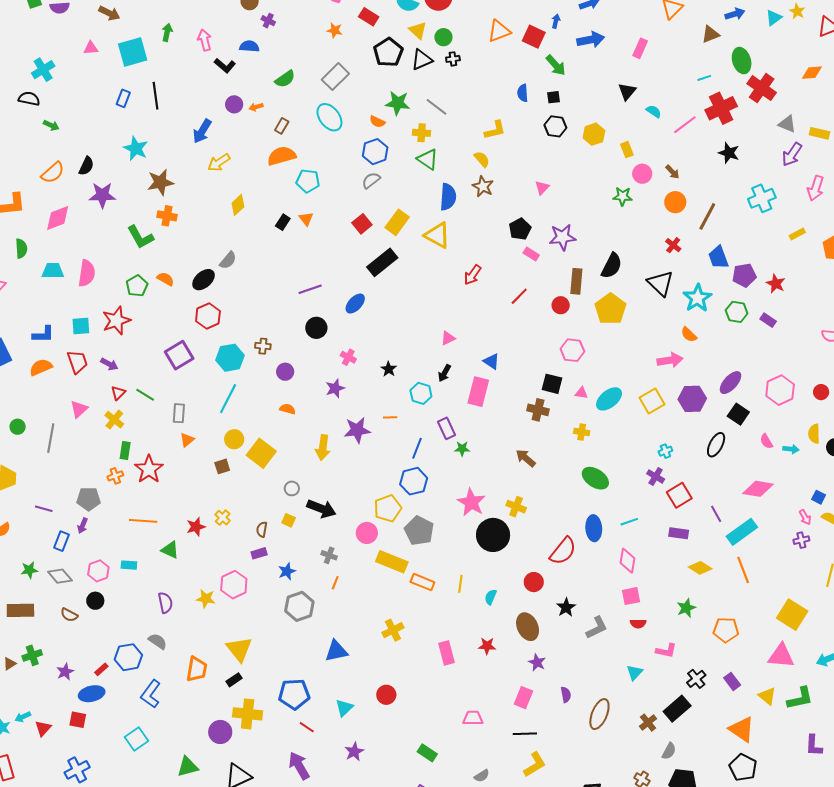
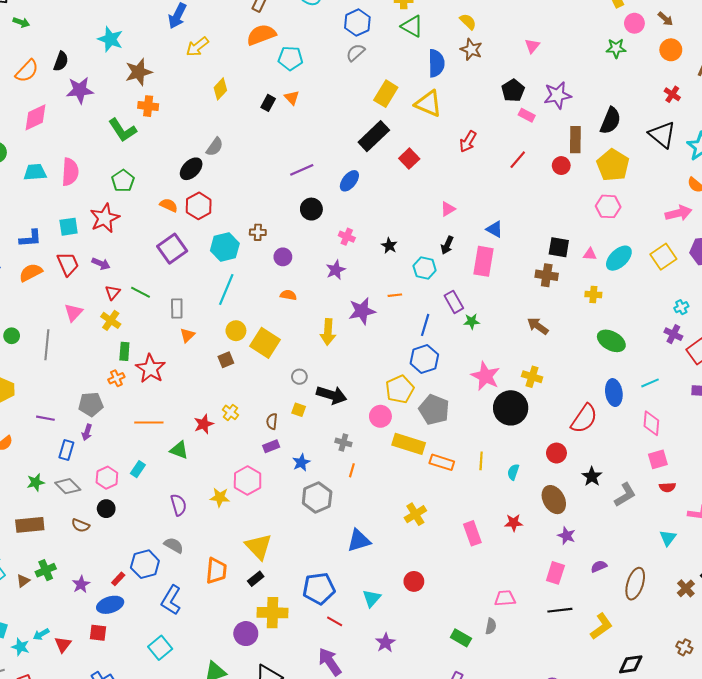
red square: (362, 224) -> (409, 159), moved
orange semicircle: (165, 279) -> (169, 205), moved
pink hexagon: (572, 350) -> (608, 206), moved
cyan rectangle: (129, 565) -> (138, 469), turned -56
purple semicircle: (566, 695) -> (599, 566), turned -98
yellow L-shape: (535, 765) -> (601, 626), moved
gray semicircle: (482, 776) -> (491, 626), moved, turned -42

